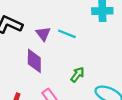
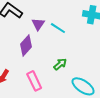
purple diamond: (34, 61) -> (26, 45), turned 30

